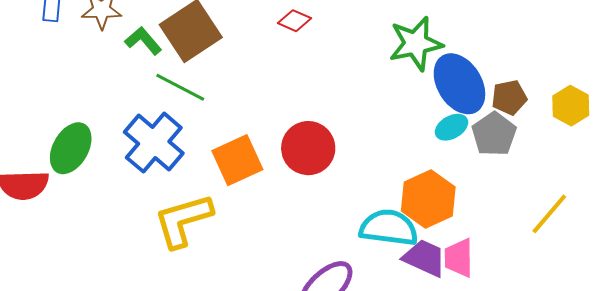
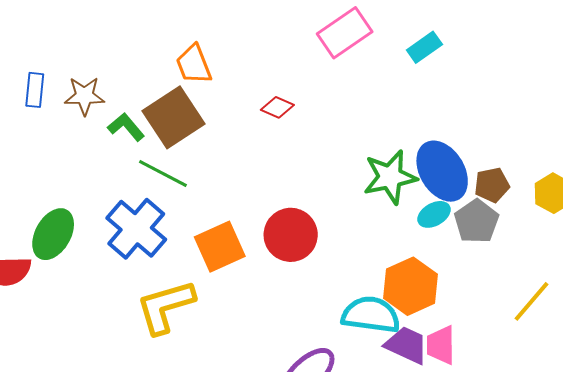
green star: (416, 44) -> (390, 177), moved

